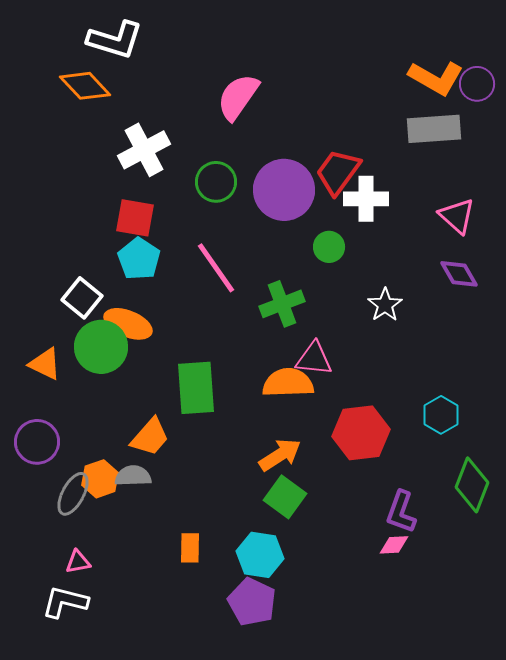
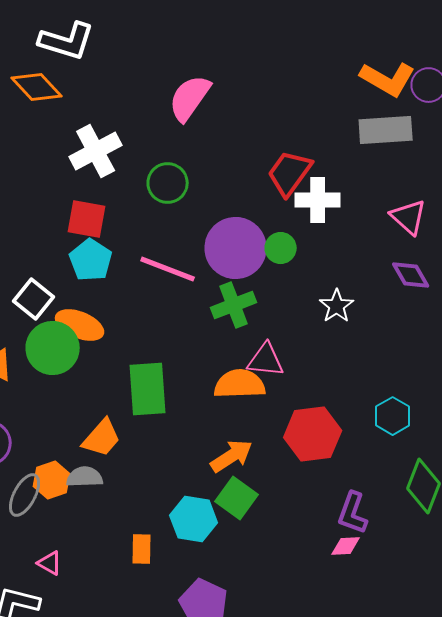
purple circle: (284, 190) -> (236, 248), moved
pink line: (216, 268) -> (168, 269), turned -34
cyan hexagon: (260, 555) -> (194, 519), moved
pink triangle: (78, 562) -> (50, 563), moved, turned 40

